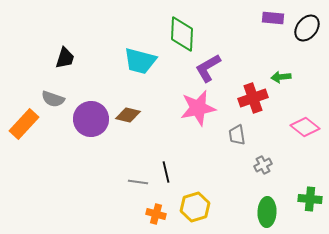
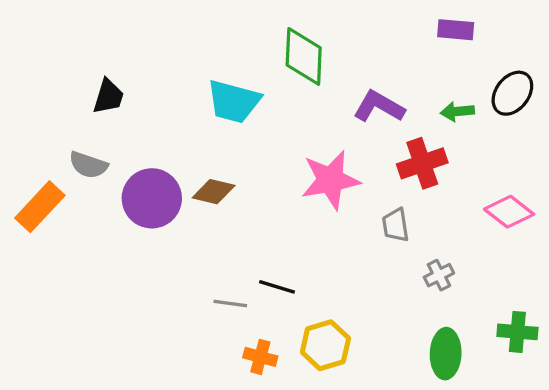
black ellipse: (307, 28) -> (512, 93), moved
purple L-shape: (208, 68) -> (379, 107), moved, turned 60
green arrow: (281, 77) -> (457, 112), moved
black line: (166, 172) -> (277, 287), turned -60

